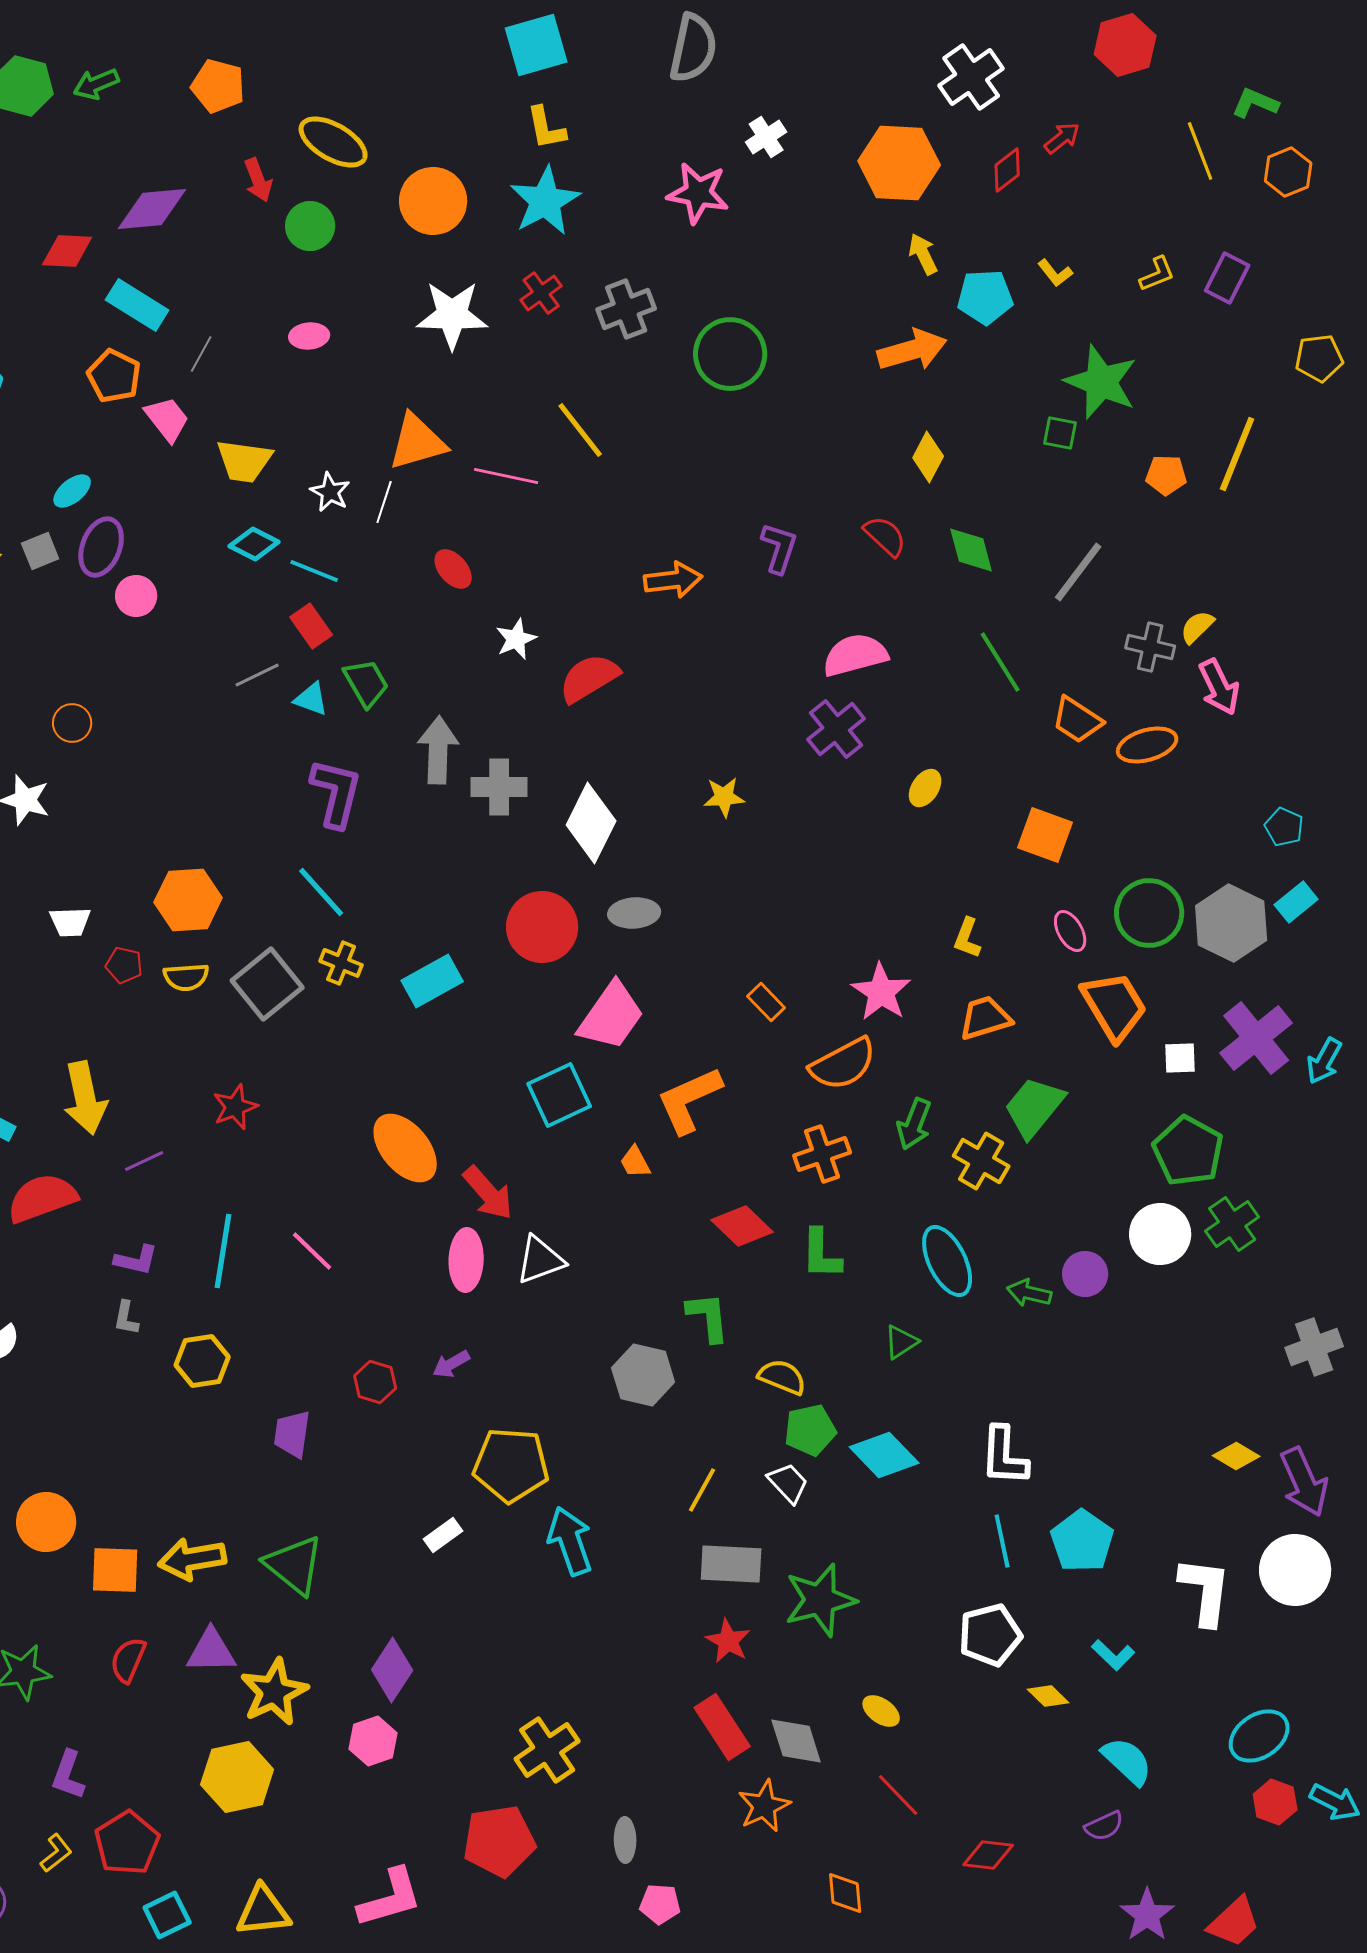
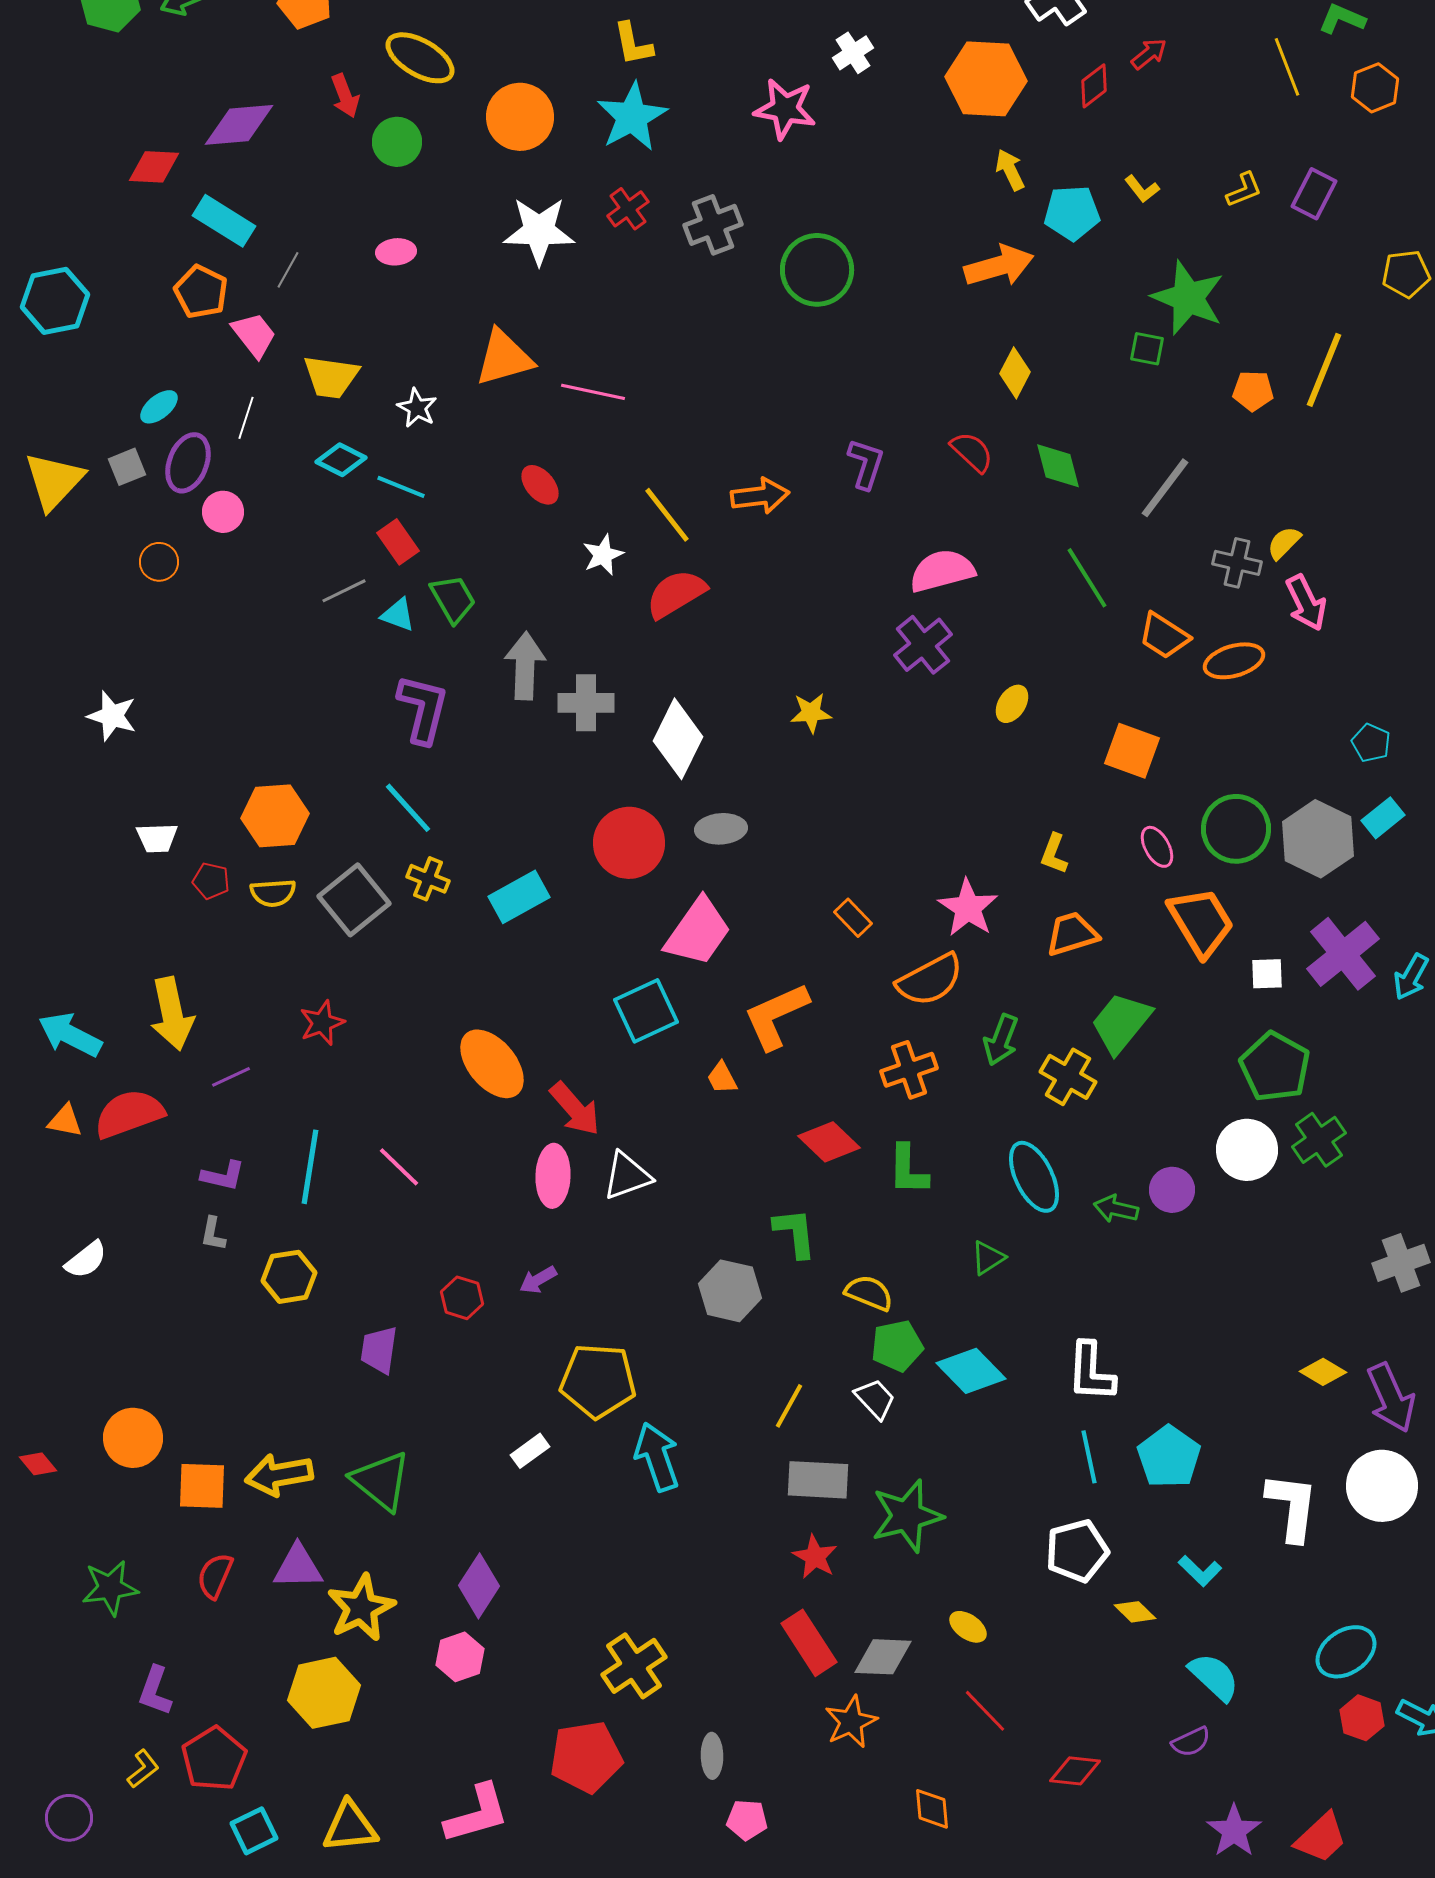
yellow line: (580, 430) -> (667, 515), moved
white line: (384, 502) -> (246, 418), moved
orange circle: (72, 723) -> (159, 562), moved
gray diamond: (796, 1741) -> (883, 1657), turned -70

